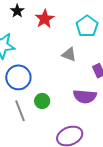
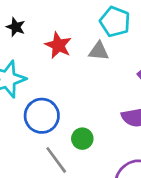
red star: (45, 19) -> (58, 45), moved
gray triangle: (69, 55) -> (99, 51), moved

